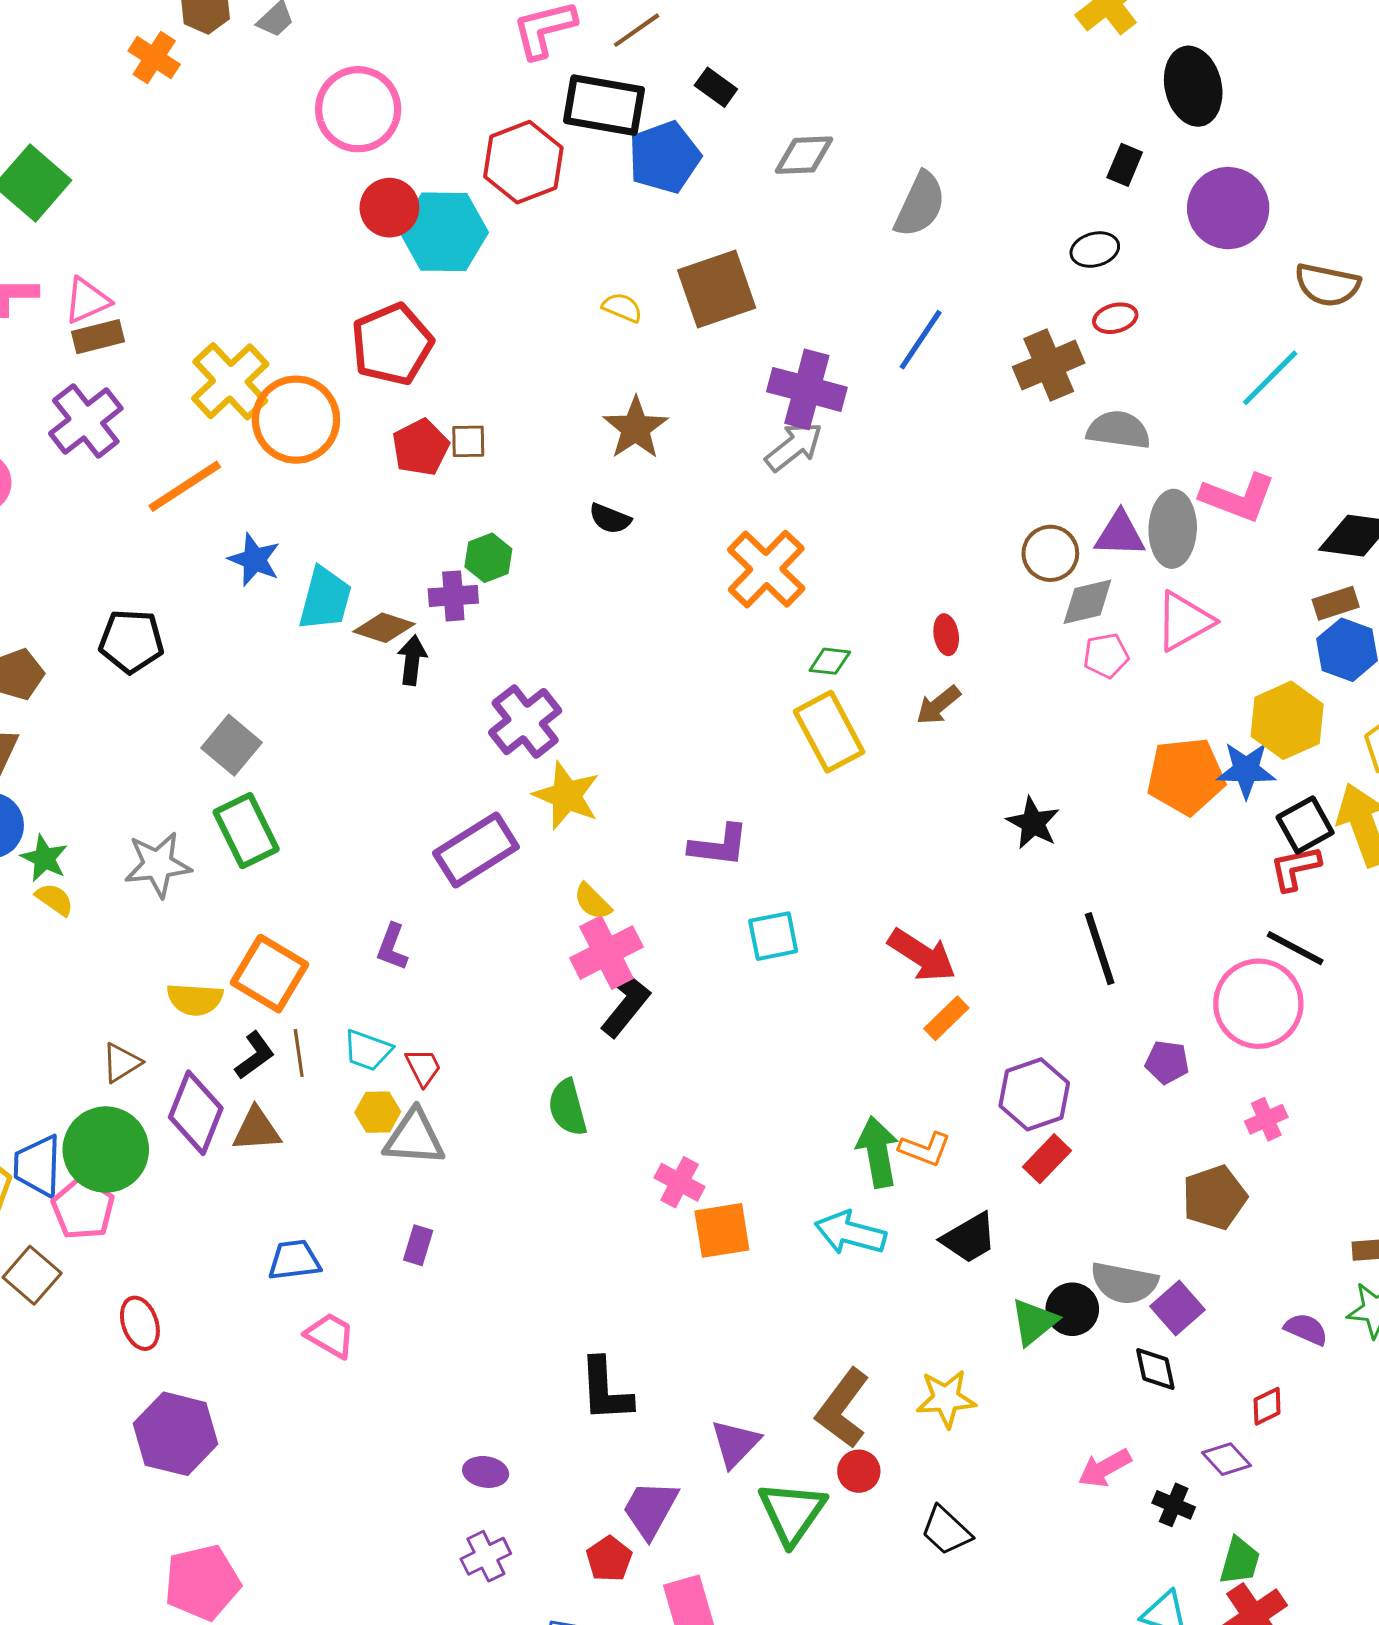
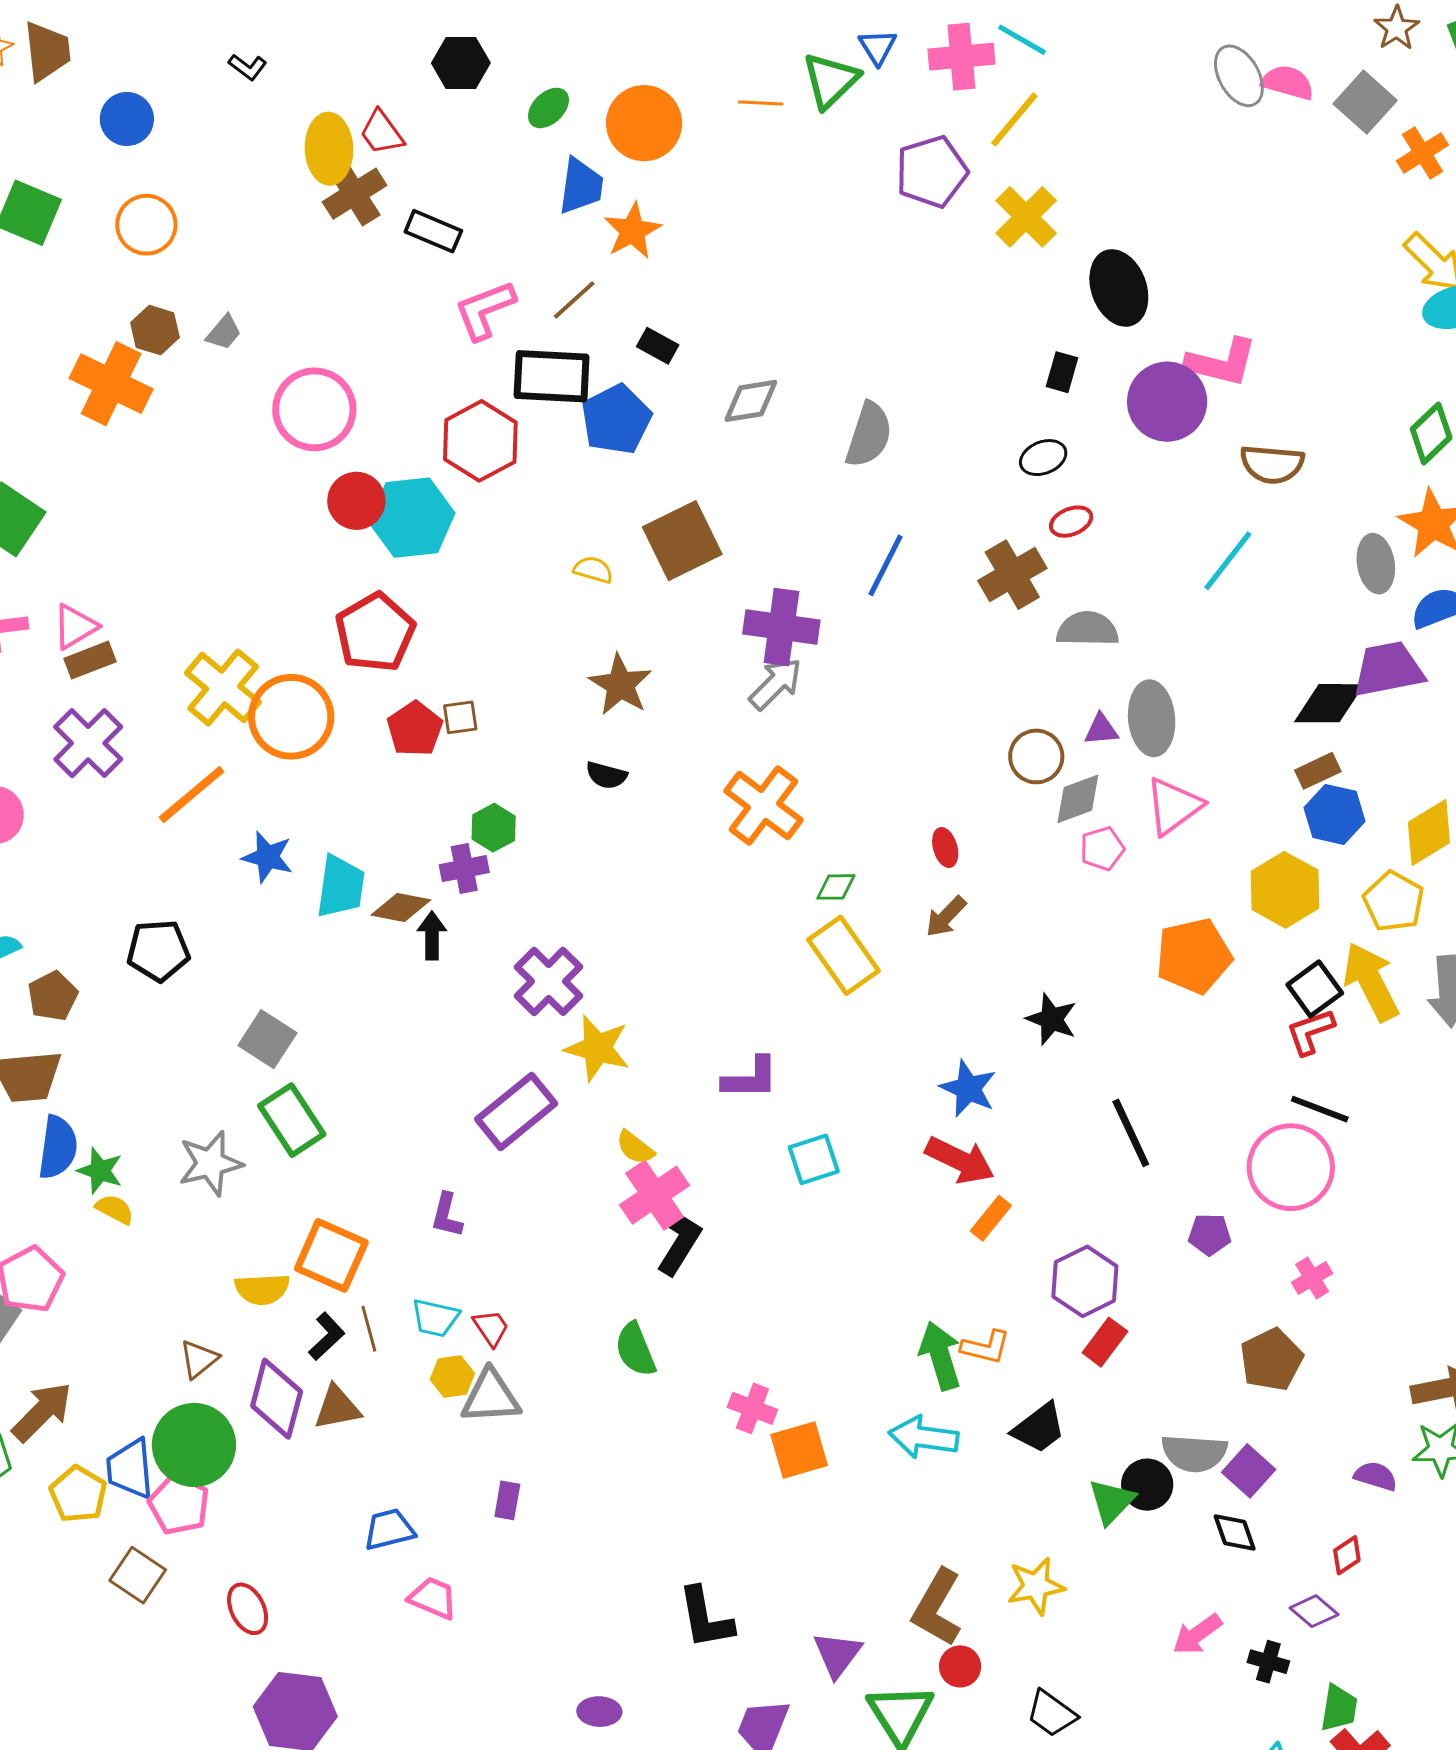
orange cross: (154, 58) -> (111, 384), size x1.6
pink L-shape: (1238, 497) -> (1221, 362), moved
purple triangle: (1120, 534) -> (1101, 730), size x0.7
blue star: (1246, 770) -> (968, 1088), moved, turned 30

